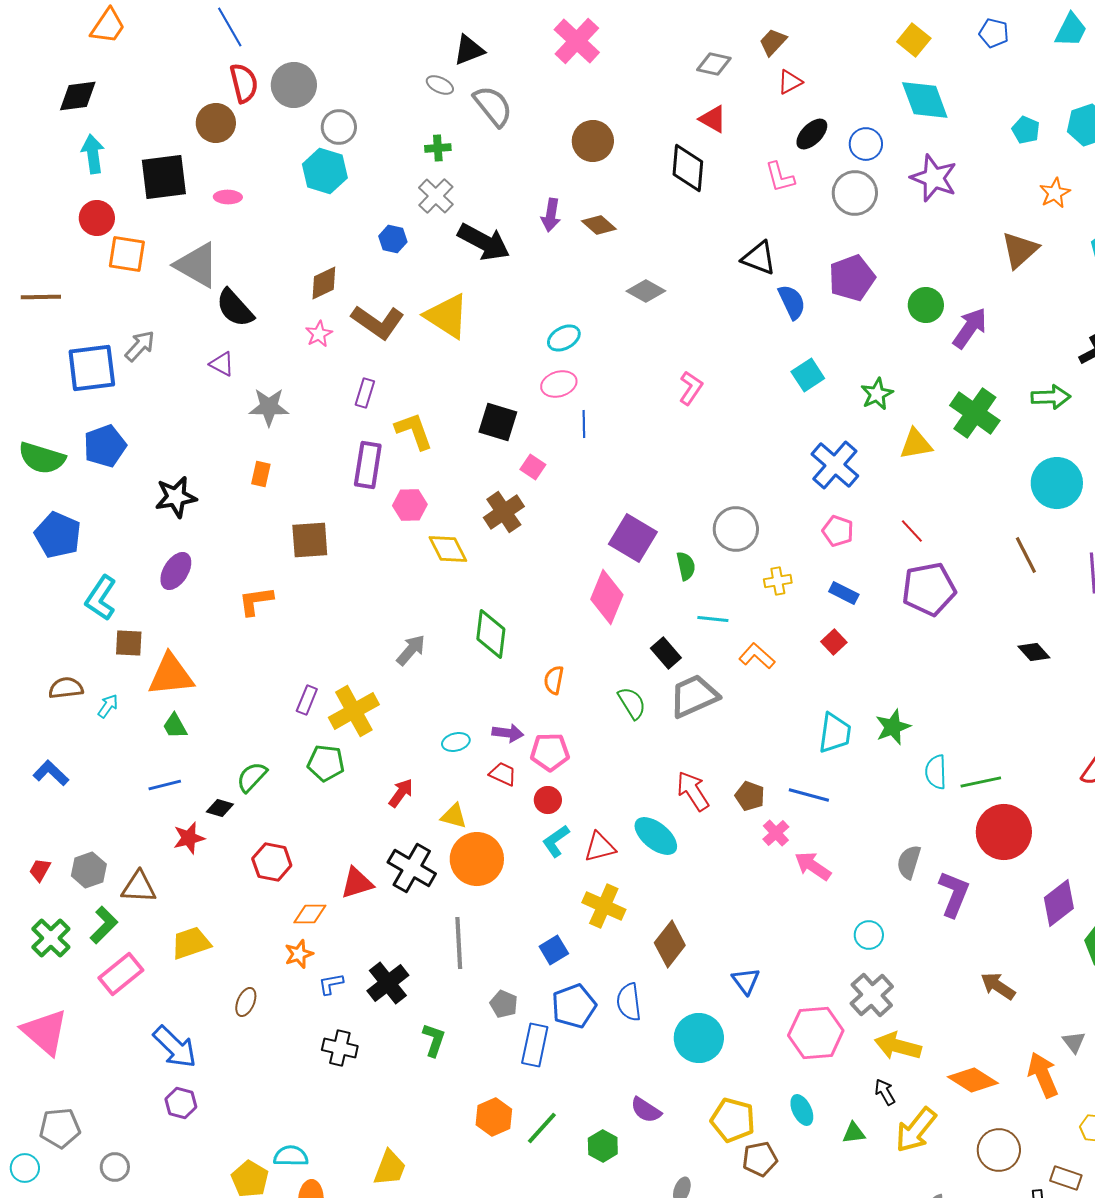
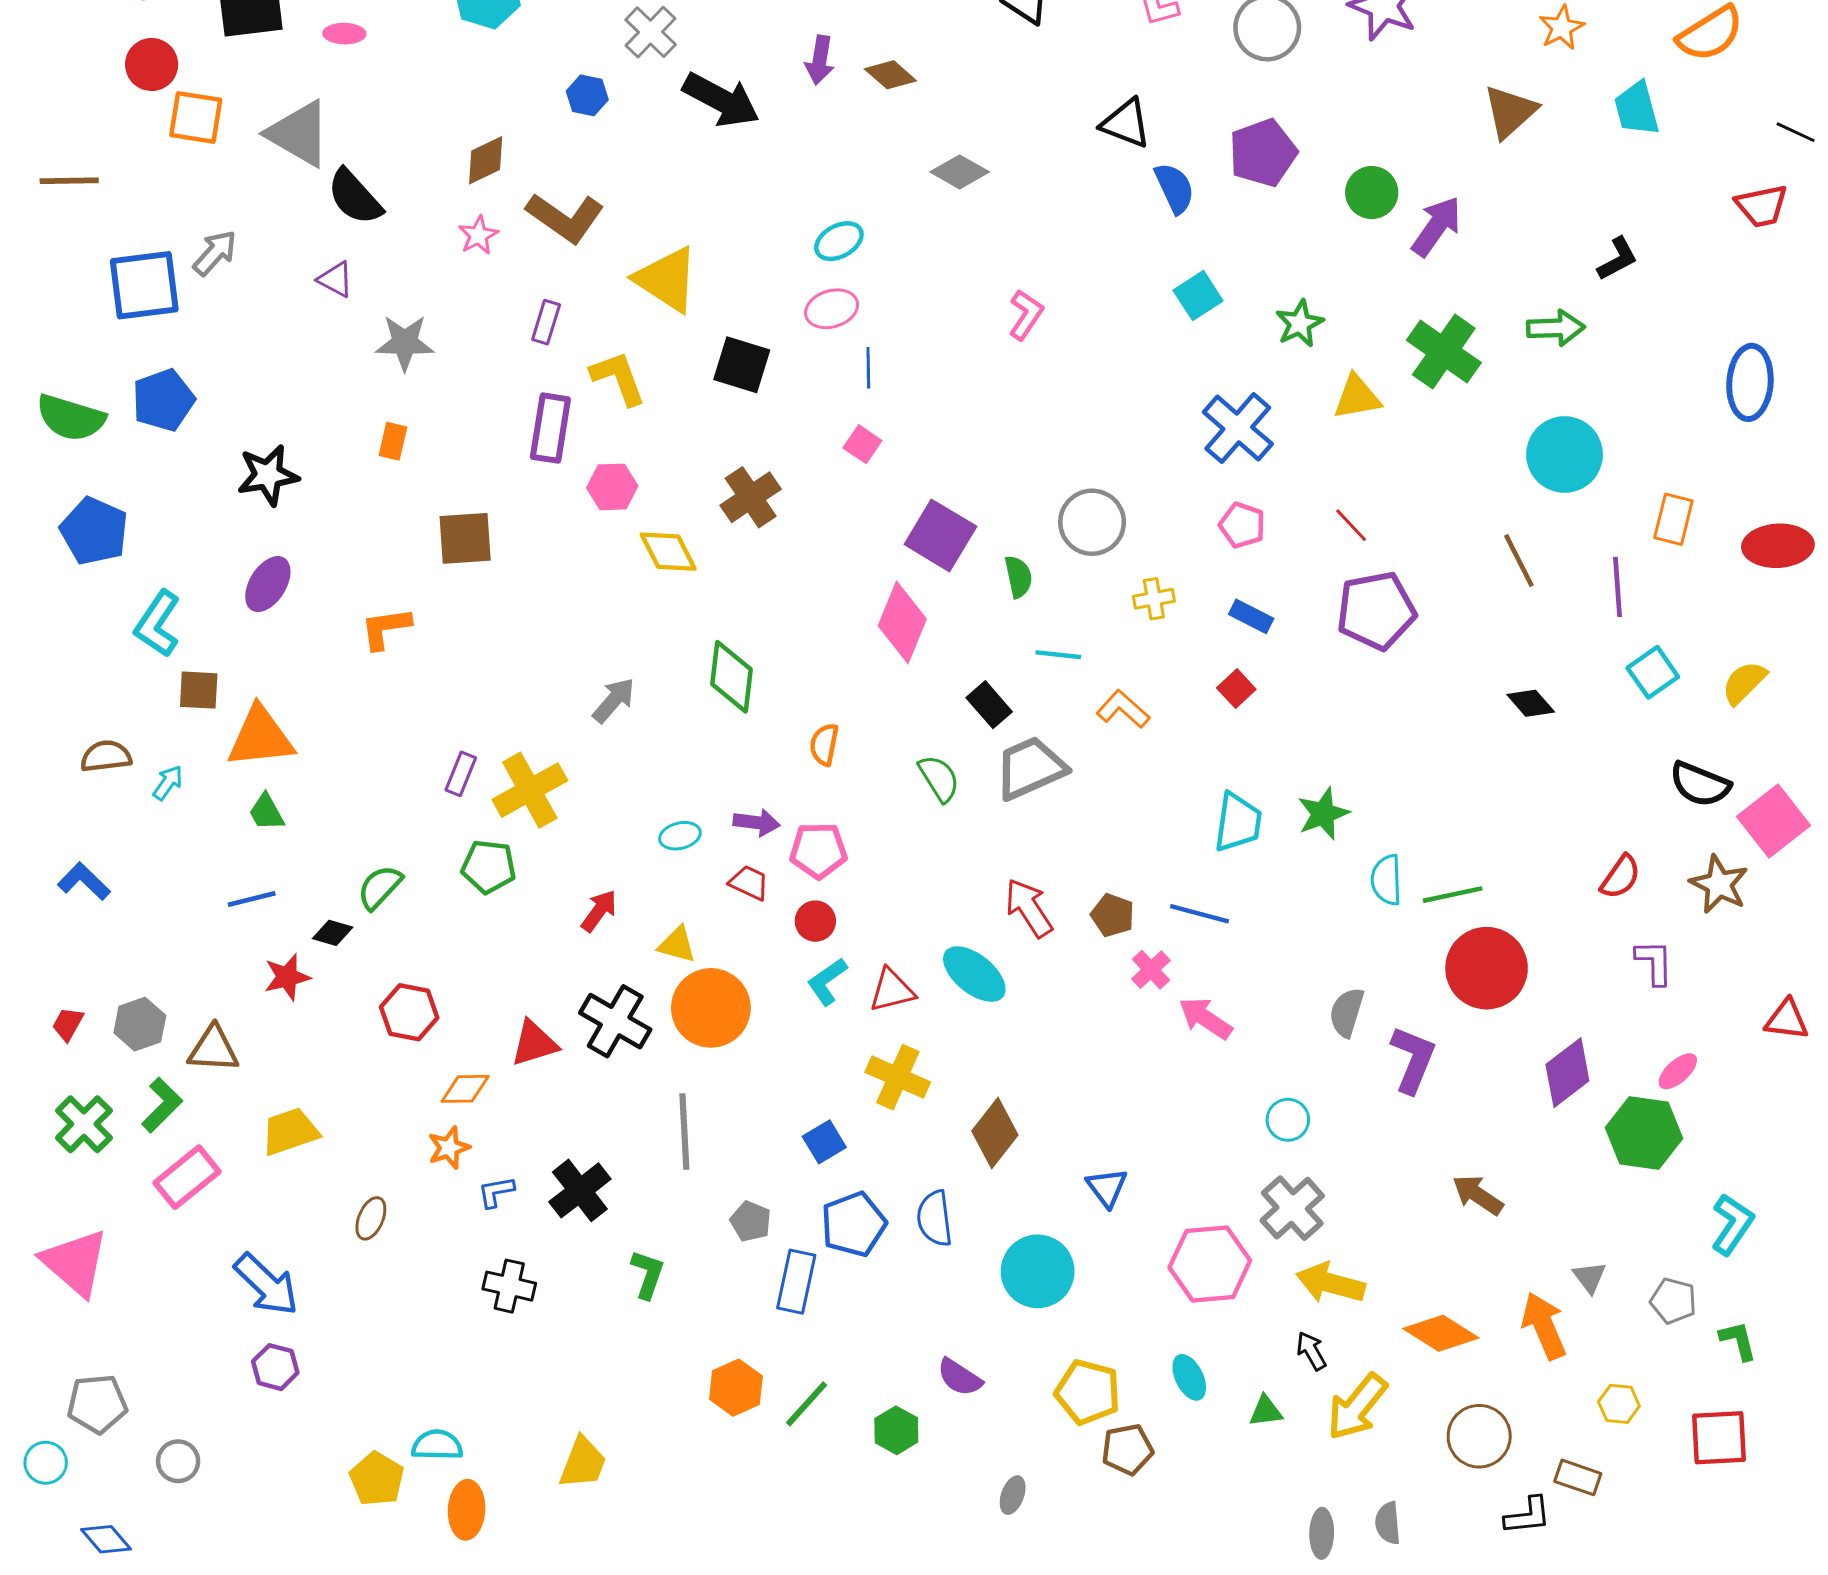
yellow triangle: (447, 316) -> (667, 279), moved
pink square: (533, 467) -> (862, 444), moved

